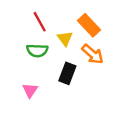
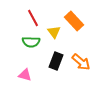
orange arrow: (93, 54) -> (81, 62), moved
pink triangle: (30, 90) -> (25, 75), turned -48

